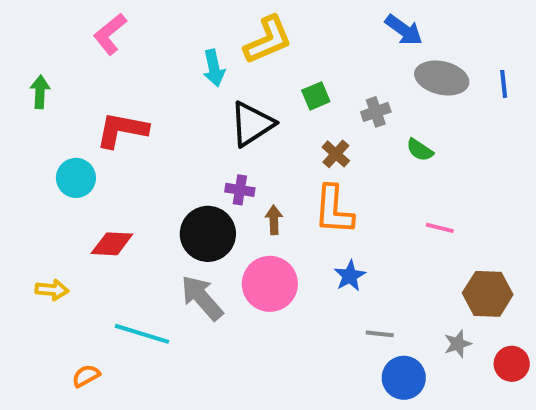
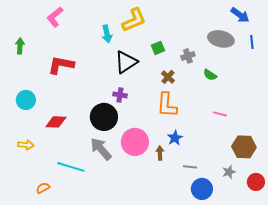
blue arrow: (404, 30) -> (240, 15), moved
cyan circle: (76, 178) -> (26, 100), moved
brown arrow: (274, 220) -> (160, 153), moved

